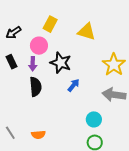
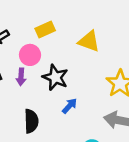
yellow rectangle: (50, 24) -> (45, 29), turned 35
black semicircle: (36, 87) -> (31, 121), moved

